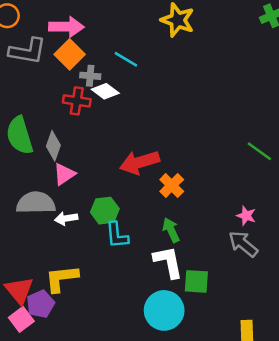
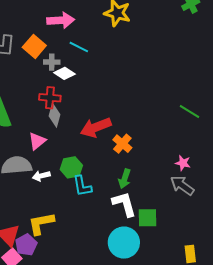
pink arrow: (66, 27) -> (61, 20), moved
red cross: (77, 101) -> (50, 98), moved
gray diamond: (53, 146) -> (55, 115), moved
green arrow: (171, 230) -> (125, 179), turned -132

